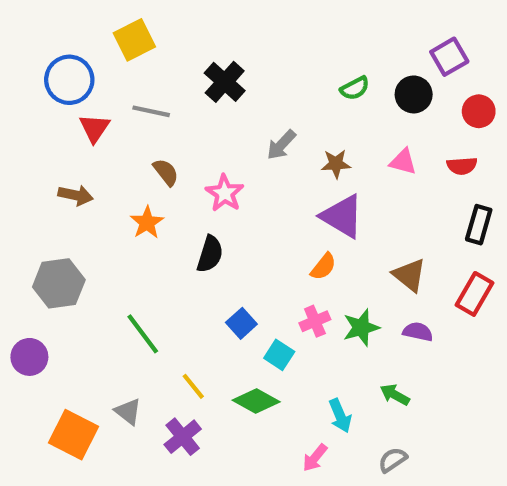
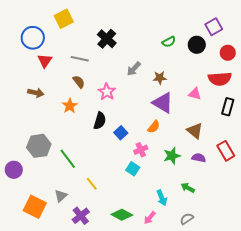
gray line: (151, 111) -> (80, 59), moved
pink triangle: (403, 162) -> (195, 94), moved
red semicircle: (462, 166) -> (220, 79), size x1.6
gray hexagon: (59, 283) -> (39, 146), moved
red rectangle: (475, 294) -> (226, 151), moved, turned -60
pink cross: (315, 321) -> (141, 150), moved
blue square: (241, 323) -> (121, 133), moved
green diamond: (256, 401) -> (122, 215), moved
gray triangle: (128, 412) -> (61, 196), turned 40
purple cross: (183, 437) -> (81, 216), moved

